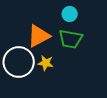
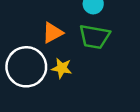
orange triangle: (39, 36) -> (53, 33), size x0.7

